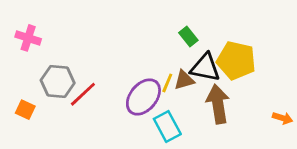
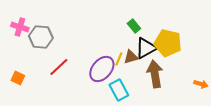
black triangle: (205, 67) -> (146, 48), turned -40
gray hexagon: (58, 82) -> (41, 37), moved

